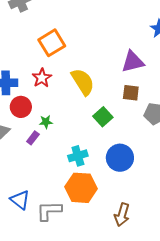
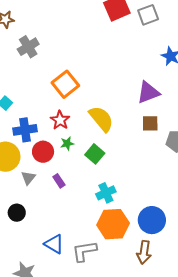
green square: (103, 117) -> (95, 154), moved
green star: (46, 122) -> (67, 143), moved
purple rectangle: (33, 138) -> (59, 181), turned -64
blue circle: (120, 158) -> (152, 220), moved
brown arrow: (122, 215) -> (144, 252), moved

